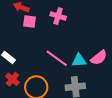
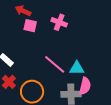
pink semicircle: (99, 58) -> (85, 86), moved, turned -42

